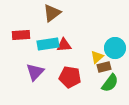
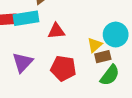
cyan rectangle: (48, 44) -> (26, 18), moved

